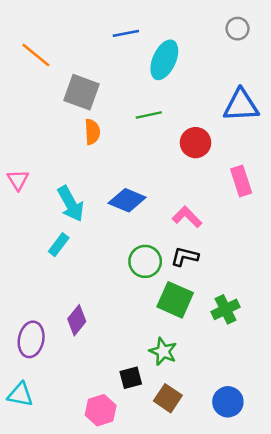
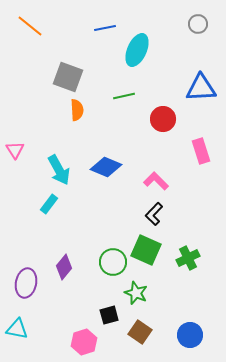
orange line: (36, 55) -> (30, 26), moved
black L-shape: (185, 257) -> (154, 214), turned -60
green circle: (145, 261) -> (113, 262), moved

